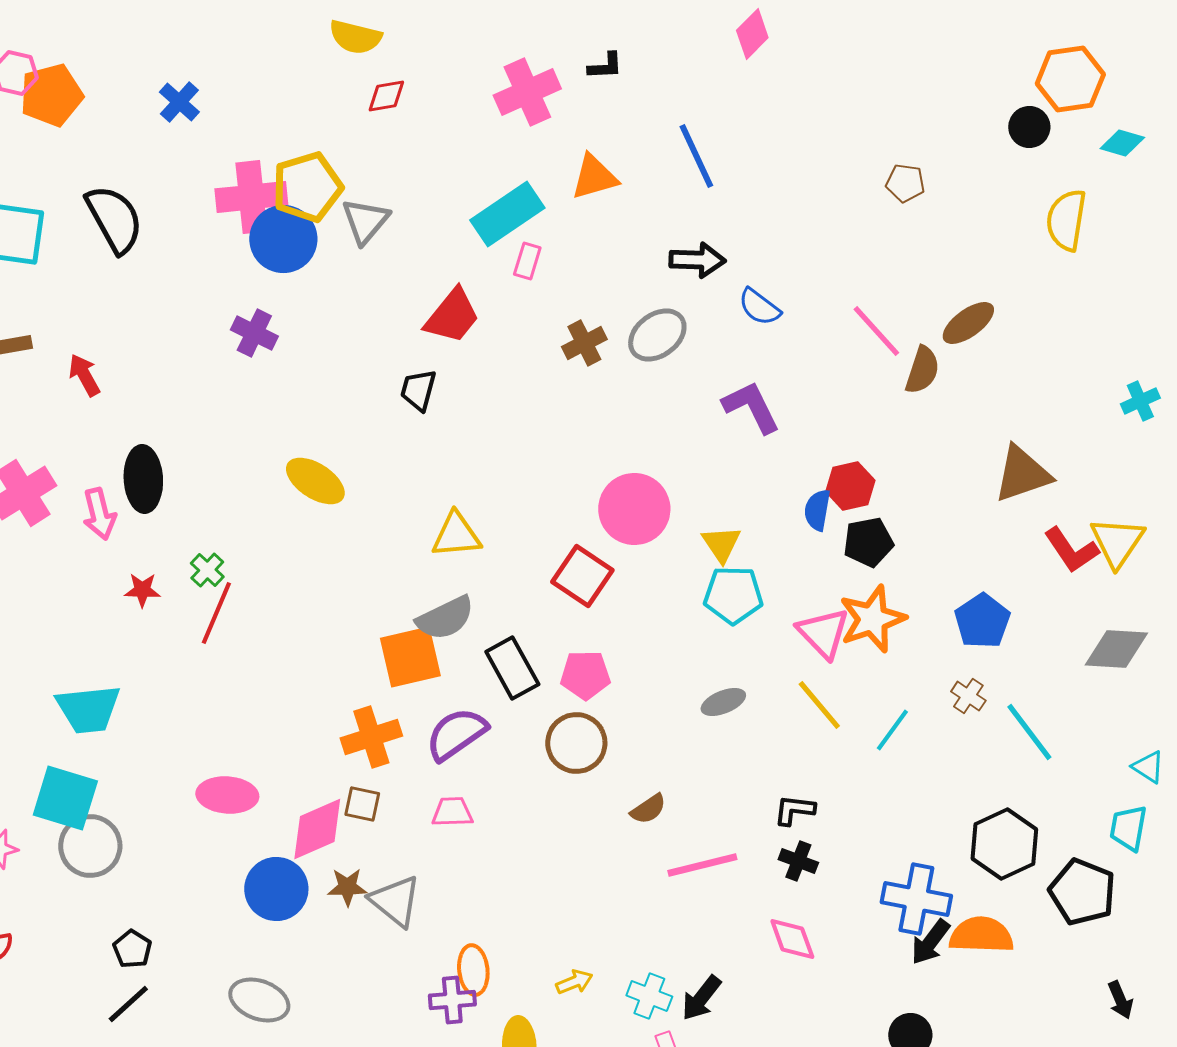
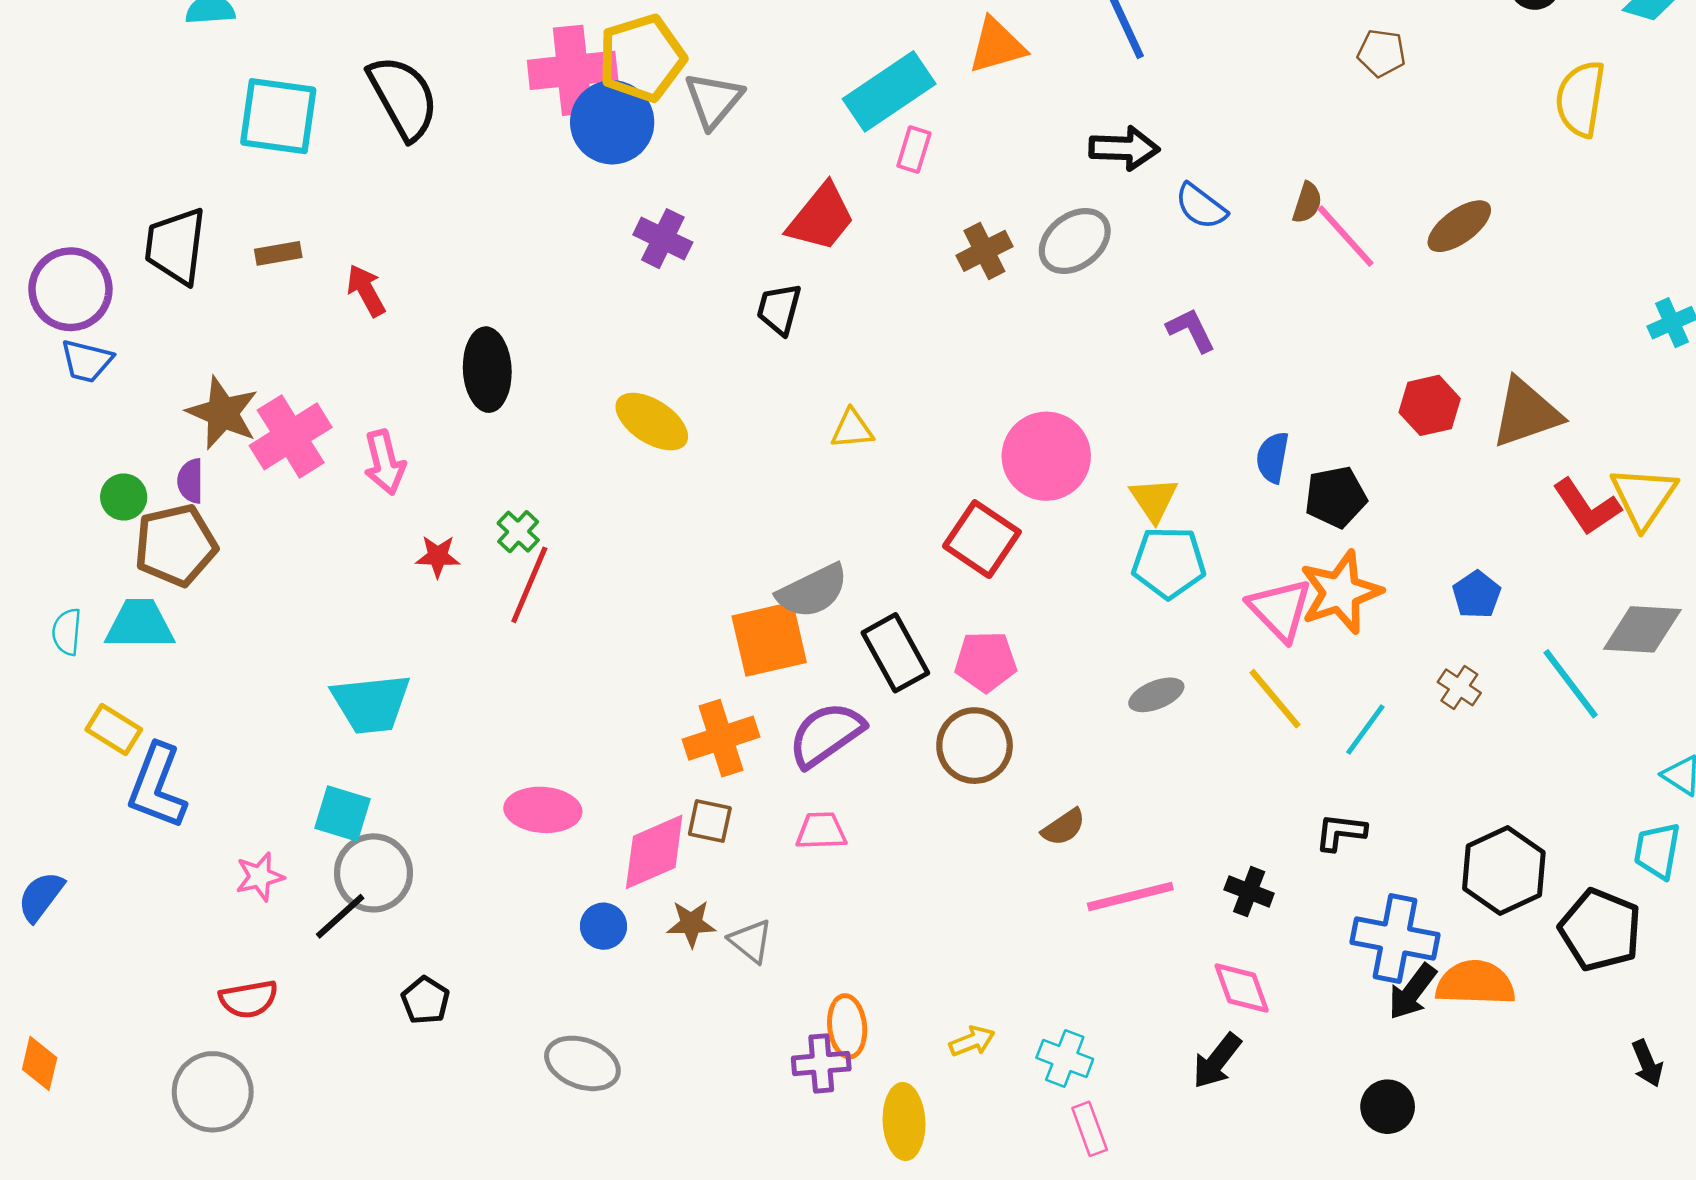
purple cross: (254, 333) -> (663, 239), moved
brown semicircle: (922, 370) -> (1307, 203), moved, size x0.7
purple L-shape: (751, 407) -> (1191, 330), size x0.7
black ellipse: (143, 479) -> (487, 370), moved
red hexagon: (850, 486) -> (1430, 405), moved
yellow triangle: (456, 535) -> (852, 429), moved, size x0.7
blue pentagon: (982, 621) -> (1477, 595), size x0.7
cyan line: (1029, 732) -> (1571, 684), moved
cyan square: (65, 798) -> (343, 814), size x0.7
black L-shape: (794, 810) -> (1341, 832), moved
blue circle: (276, 889) -> (604, 926), size x0.6
gray triangle: (395, 901) -> (751, 941), size x0.7
black arrow: (701, 998) -> (1217, 1061), moved
black line: (128, 1004) -> (340, 916), moved

